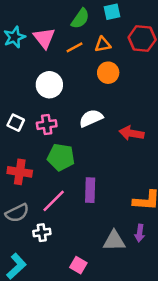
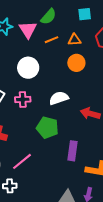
green semicircle: (80, 19) -> (48, 17), moved
green pentagon: (61, 157) -> (47, 128), moved
purple rectangle: (90, 190) -> (72, 151), moved

